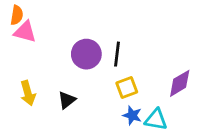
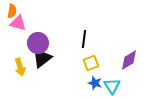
purple circle: (86, 54) -> (38, 43), moved
black triangle: (67, 100) -> (42, 58), moved, size x1.5
cyan triangle: (156, 120) -> (112, 86), turned 48

